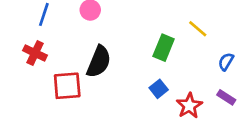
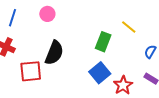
blue square: (159, 89) -> (100, 73), size x1.5

